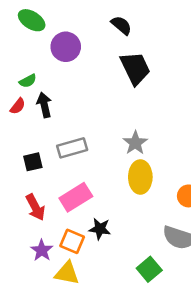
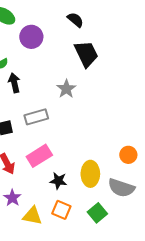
gray star: (135, 143) -> (66, 89), moved
yellow ellipse: (140, 177) -> (90, 174), moved
orange square: (72, 241) -> (61, 210), moved

